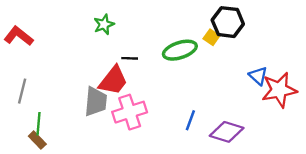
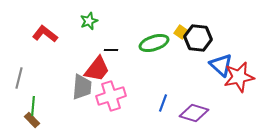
black hexagon: (228, 22) -> (198, 38), moved
red L-shape: (19, 36) -> (45, 34), moved
blue triangle: (258, 76) -> (221, 65), size x1.4

